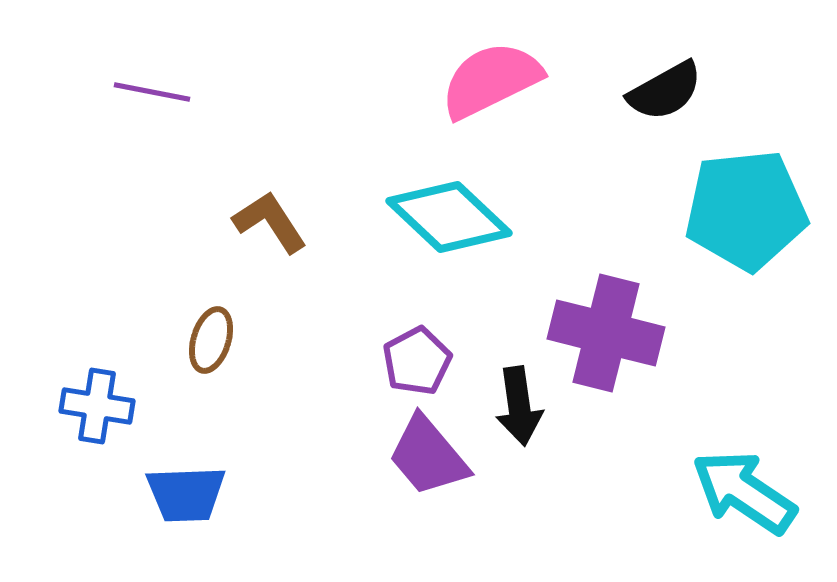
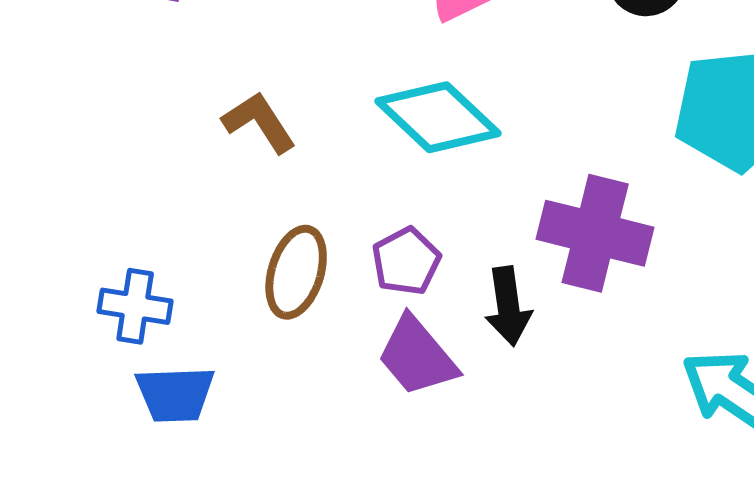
brown ellipse: (211, 340) -> (296, 272), moved, size x1.4
blue cross: (97, 406) -> (135, 306), moved

